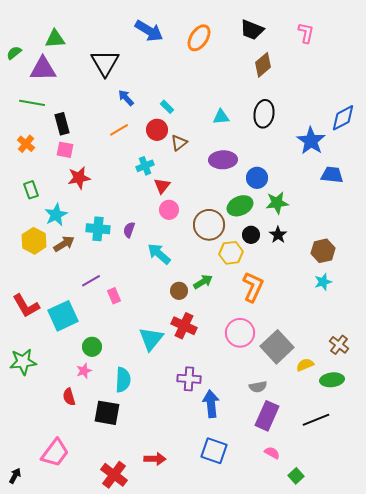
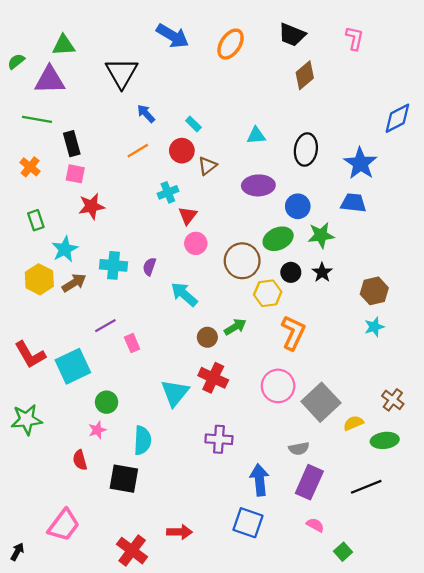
black ellipse: (264, 114) -> (306, 150), moved
blue diamond: (343, 118) -> (397, 118), moved
blue trapezoid: (332, 175) -> (353, 203), moved
blue arrow: (211, 404) -> (260, 480), moved

